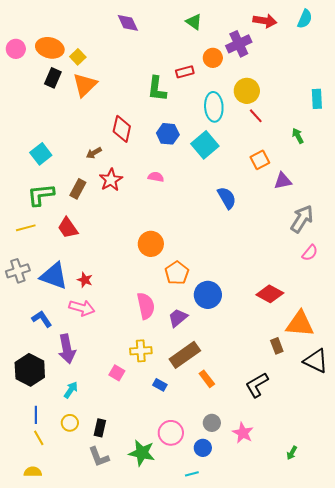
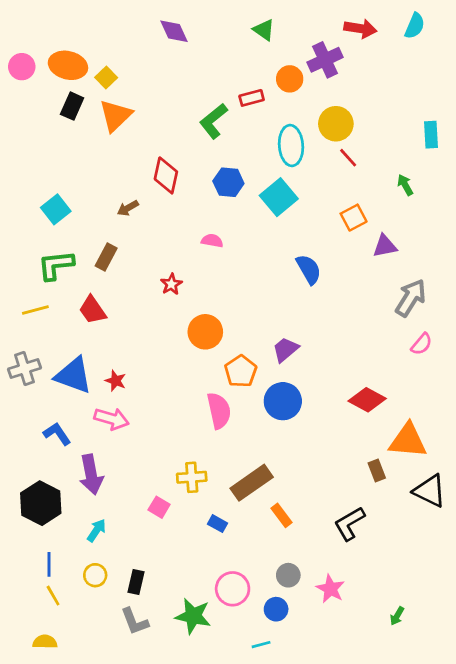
green L-shape: (157, 89) -> (213, 121), turned 44
red star: (111, 180) -> (171, 284), moved, size x0.7
pink semicircle: (146, 306) -> (219, 411), moved
purple trapezoid: (178, 318) -> (286, 349), moved

